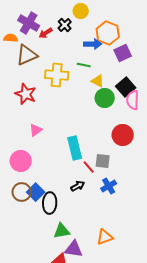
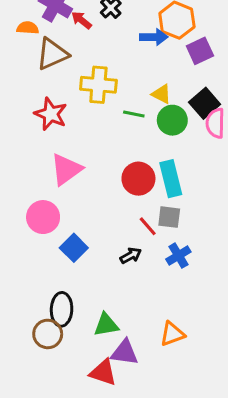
red arrow: (46, 33) -> (82, 20), turned 72
green line: (84, 65) -> (134, 114), moved
pink triangle: (36, 130) -> (66, 169), size x1.6
red circle: (123, 135) -> (138, 179), moved
cyan rectangle: (75, 148) -> (171, 179), moved
brown circle: (22, 192) -> (48, 334), moved
blue square: (36, 192) -> (74, 248), moved
black ellipse: (50, 203) -> (62, 309), moved

